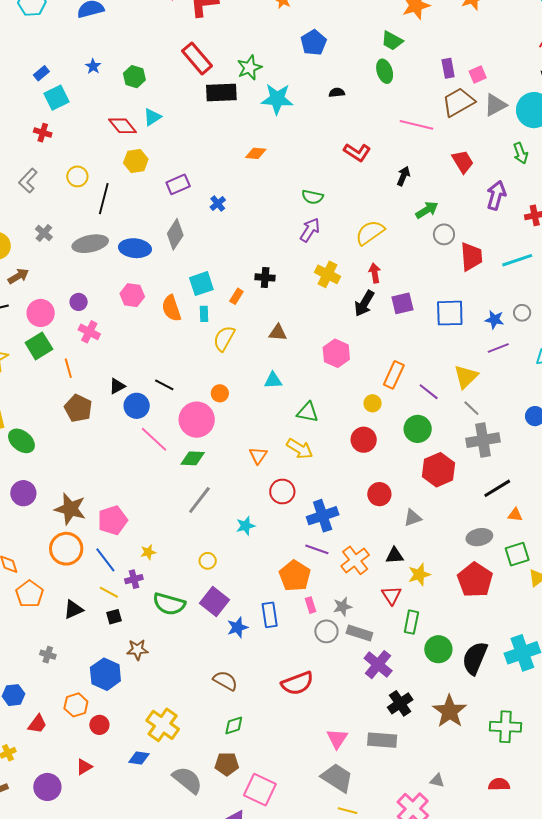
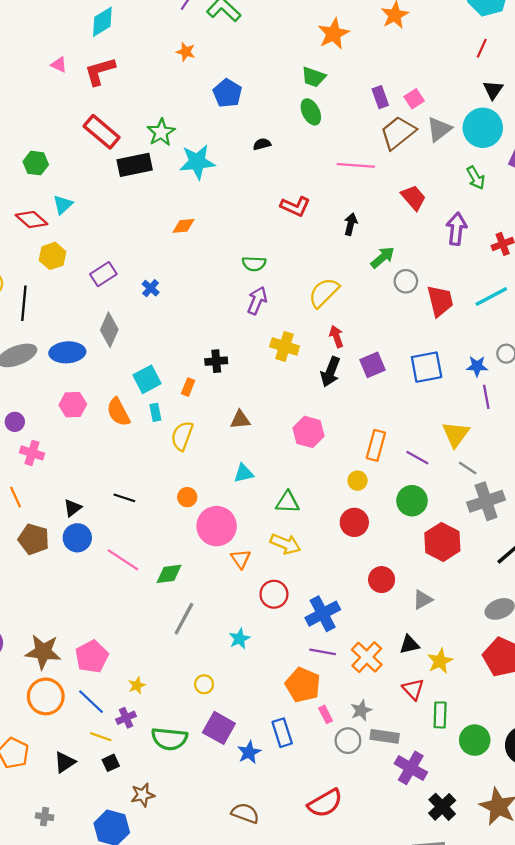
purple line: (498, 348) -> (486, 397), turned -70
blue circle: (137, 406) -> (77, 538), moved
pink circle: (197, 420) -> (217, 526), moved

